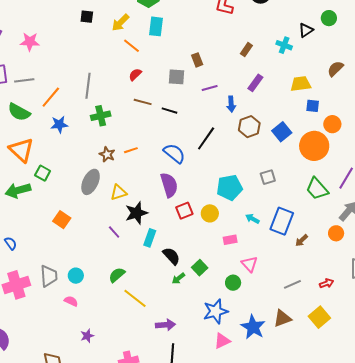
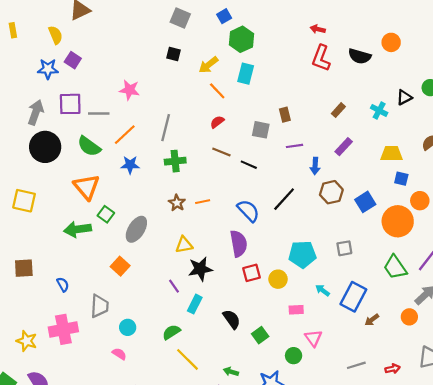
pink star: (30, 42) -> (130, 90), moved
gray ellipse: (91, 182) -> (136, 229), moved
cyan rectangle: (150, 238) -> (195, 304), moved
gray trapezoid: (49, 276) -> (99, 306), moved
green arrow: (178, 278) -> (231, 372), moved, turned 48

